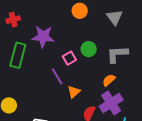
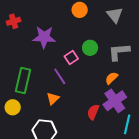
green rectangle: (18, 55) -> (23, 81), moved
orange triangle: (74, 92) -> (53, 99), moved

